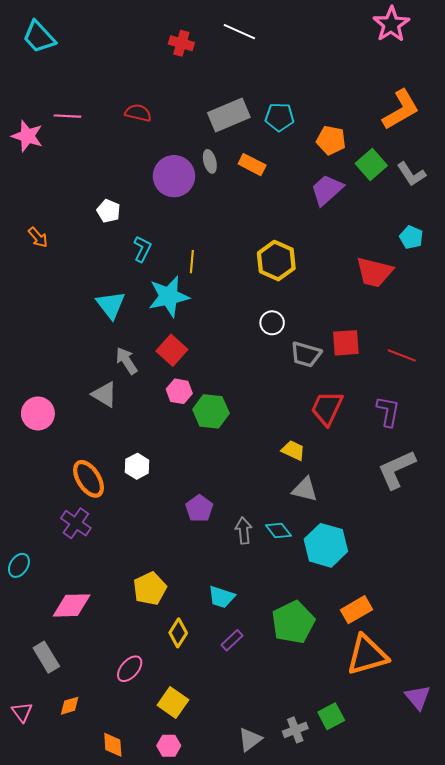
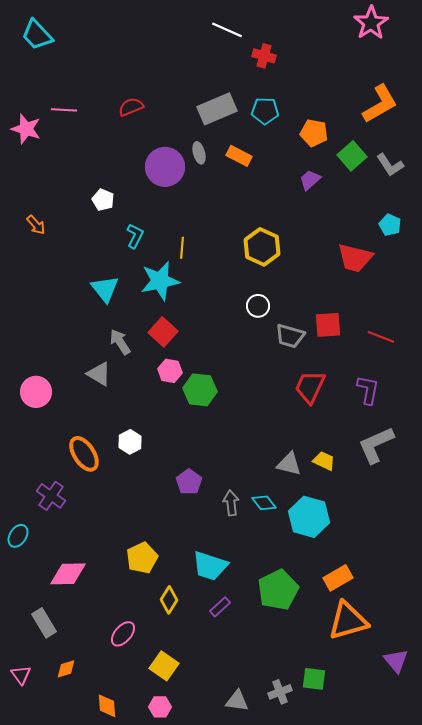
red cross: (181, 43) -> (264, 56), moved
red semicircle: (138, 113) -> (131, 107), turned -35
purple trapezoid: (327, 190) -> (310, 180), size x0.7
yellow trapezoid: (293, 450) -> (324, 461), moved
purple cross: (76, 523) -> (51, 496), moved
cyan trapezoid: (221, 597) -> (210, 566), size x1.4
green square: (331, 716) -> (314, 679), turned 35
gray triangle: (250, 739) -> (237, 701), turned 45

